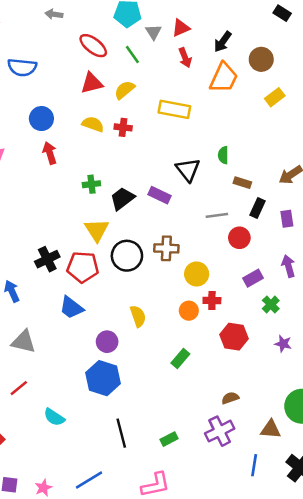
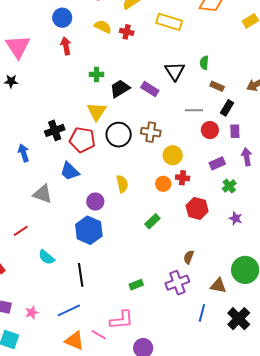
purple rectangle: (287, 219) -> (235, 131), moved
gray triangle: (23, 342) -> (43, 194), moved
brown semicircle: (230, 398) -> (189, 257), turned -56
black line: (121, 433) -> (81, 275), moved

